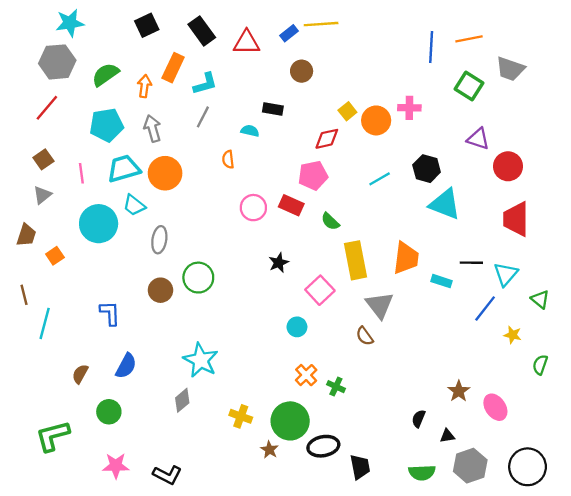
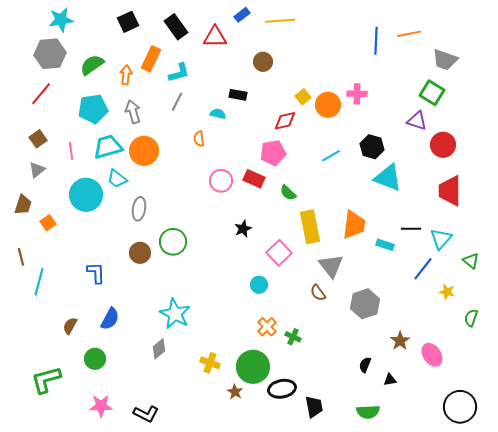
blue rectangle: (289, 33) -> (242, 15), moved
green square: (469, 86) -> (432, 93), moved
gray hexagon: (470, 466) -> (365, 304), moved

